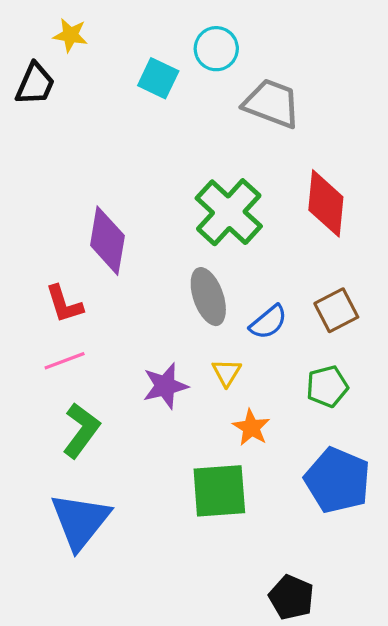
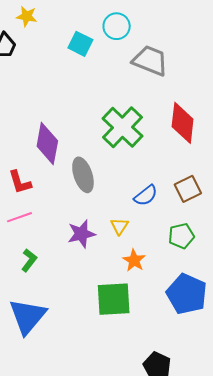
gray ellipse: (208, 297) -> (83, 175), moved
green L-shape: (81, 430) -> (29, 260), size x0.7

